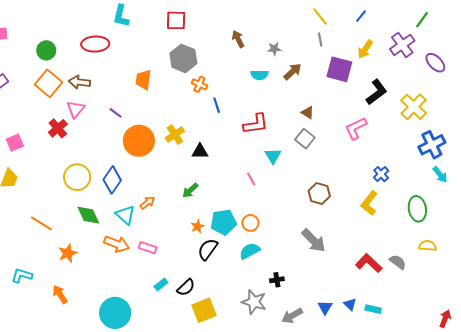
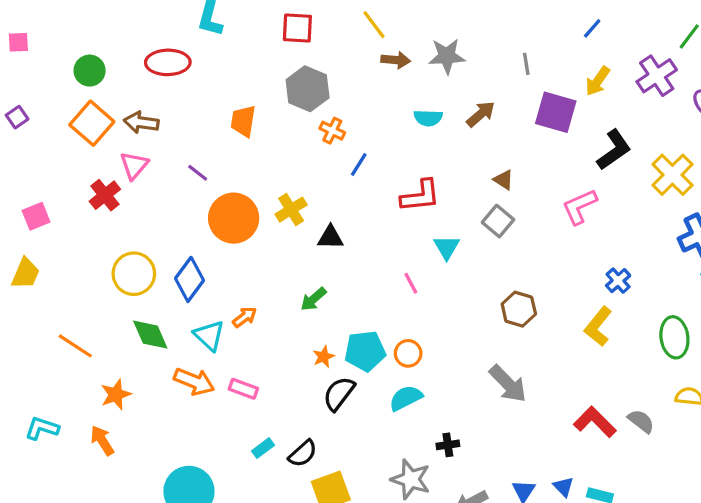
yellow line: (320, 16) -> (374, 25), moved
brown arrow: (238, 39) -> (396, 60), turned 120
gray star: (274, 49) -> (447, 56), moved, size x1.6
blue line: (217, 105) -> (359, 165), turned 49
orange arrow: (60, 294) -> (102, 440), moved

